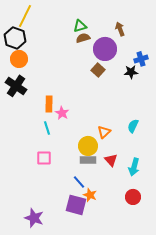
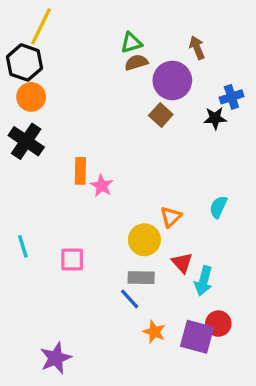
cyan line: (47, 128) -> (23, 246), moved
gray rectangle: (88, 160) -> (141, 278), moved
cyan arrow: (134, 167) -> (204, 281), moved
orange star: (90, 195) -> (154, 332), moved
purple square: (76, 205) -> (197, 337), moved
purple star: (34, 218) -> (56, 358), turned 30

